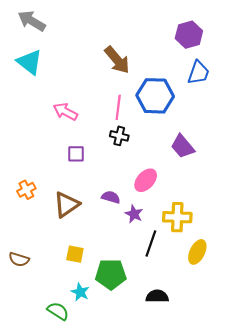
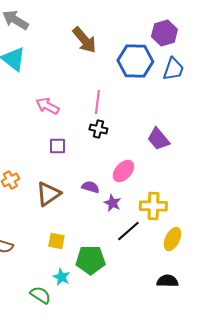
brown arrow: (117, 60) -> (84, 40), moved
blue hexagon: (155, 96) -> (135, 61), moved
black line: (151, 244) -> (128, 231), turned 30
black semicircle: (157, 296) -> (167, 281), moved

